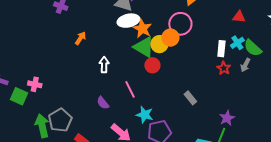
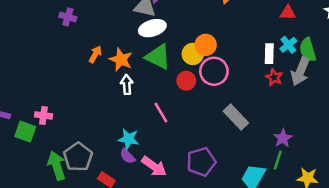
pink circle: (180, 24) -> (214, 71), moved
orange star: (142, 29) -> (121, 60), moved
green triangle: (144, 47) -> (158, 57), moved
green semicircle: (253, 48) -> (308, 50), turned 36
gray arrow: (245, 65) -> (300, 71), size x1.6
gray rectangle: (190, 98) -> (236, 117), size x1.5
purple semicircle: (103, 103) -> (127, 156), moved
cyan star: (145, 115) -> (128, 139), moved

